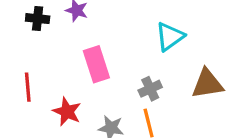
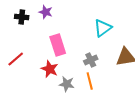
red line: (28, 87) -> (16, 59), turned 54
red star: (67, 112) -> (50, 69), moved

